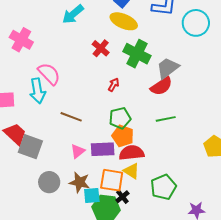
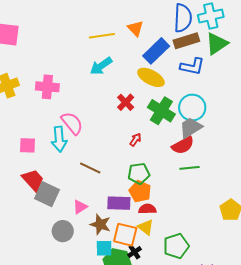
cyan circle: (196, 23) -> (192, 108), moved
pink cross: (21, 40) -> (47, 87), turned -30
green line: (166, 119) -> (190, 168), moved
pink triangle: (78, 151) -> (80, 207), moved
red semicircle: (132, 153) -> (147, 209), size x0.7
brown star: (80, 182) -> (100, 224), moved

